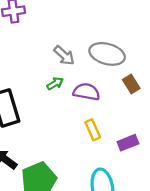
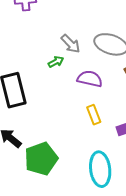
green arrow: (55, 84) -> (56, 62), moved

